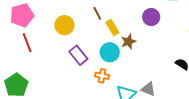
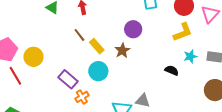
yellow circle: (64, 25) -> (33, 57), moved
brown star: (128, 42) -> (122, 50), moved
orange cross: (102, 76) -> (82, 97), moved, turned -32

